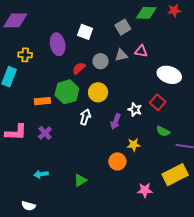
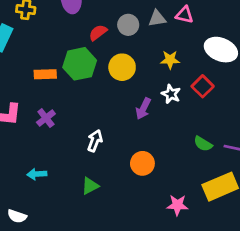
white arrow: (85, 117) -> (95, 141), moved
green semicircle: (163, 131) -> (203, 144), moved
yellow star: (134, 145) -> (170, 60), moved

